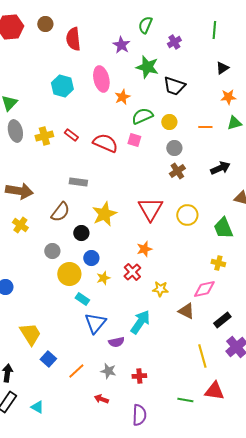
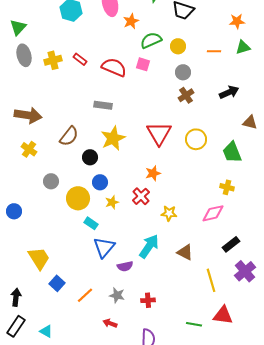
gray rectangle: (78, 182) -> (103, 105), moved
gray circle: (52, 251) -> (51, 181), moved
brown triangle: (186, 311) -> (185, 252), moved

